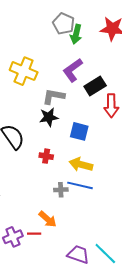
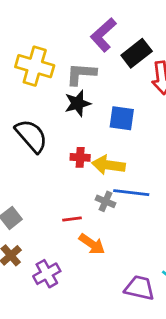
yellow cross: (24, 71) -> (35, 66), moved
yellow arrow: (81, 164) -> (108, 165), moved
gray cross: (61, 190) -> (106, 201), turned 32
red line: (34, 234) -> (72, 219), moved

